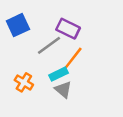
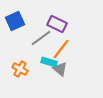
cyan rectangle: (59, 74) -> (49, 62), turned 42
gray triangle: (63, 90) -> (60, 69), moved

